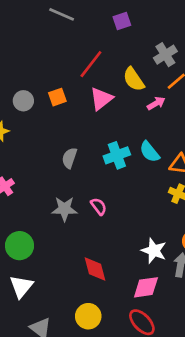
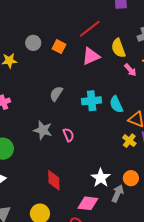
orange square: (57, 97) -> (59, 47), turned 32
pink arrow: (156, 103) -> (130, 70), turned 64

